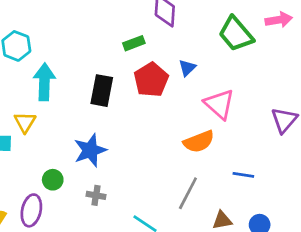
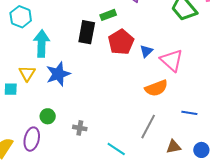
blue triangle: (187, 68) -> (146, 51), moved
black rectangle: (102, 91) -> (87, 32), moved
blue star: (90, 150) -> (58, 74), moved

